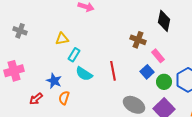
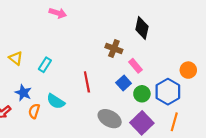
yellow triangle: (62, 39) -> (16, 58), moved, turned 48
cyan semicircle: (84, 74) -> (56, 101), moved

